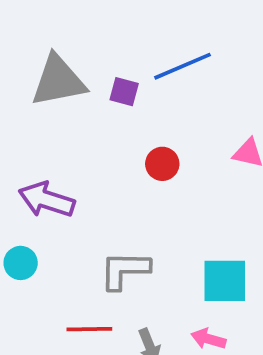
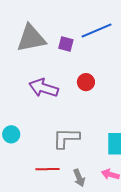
purple arrow: (47, 200) -> (44, 88), moved

